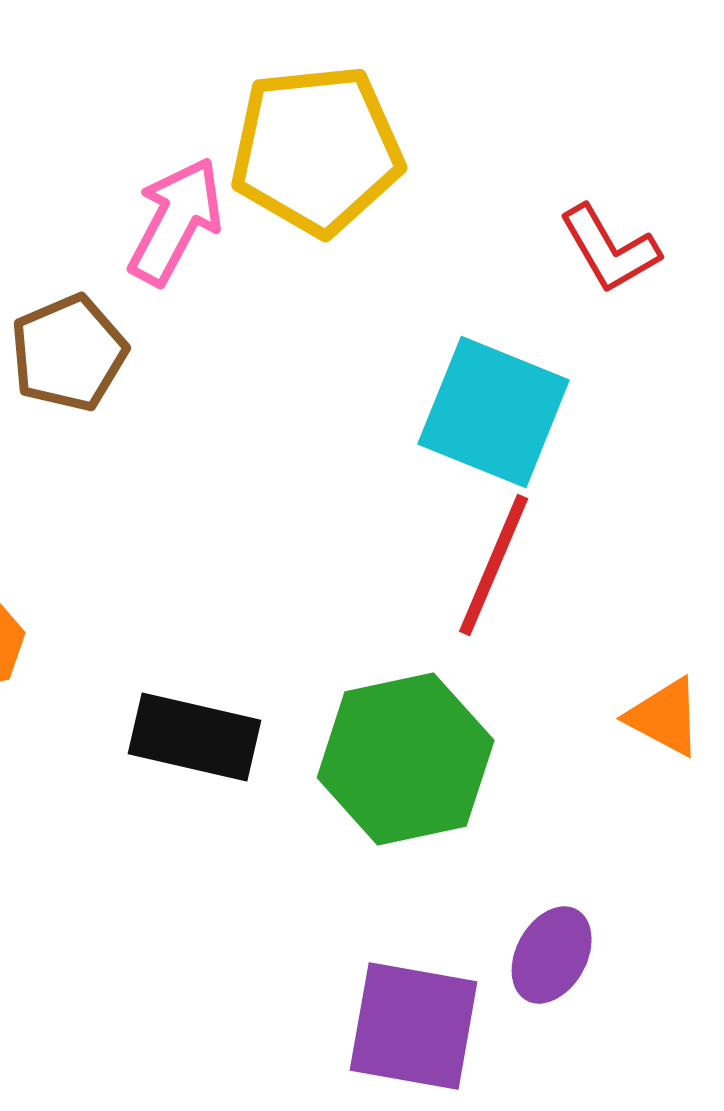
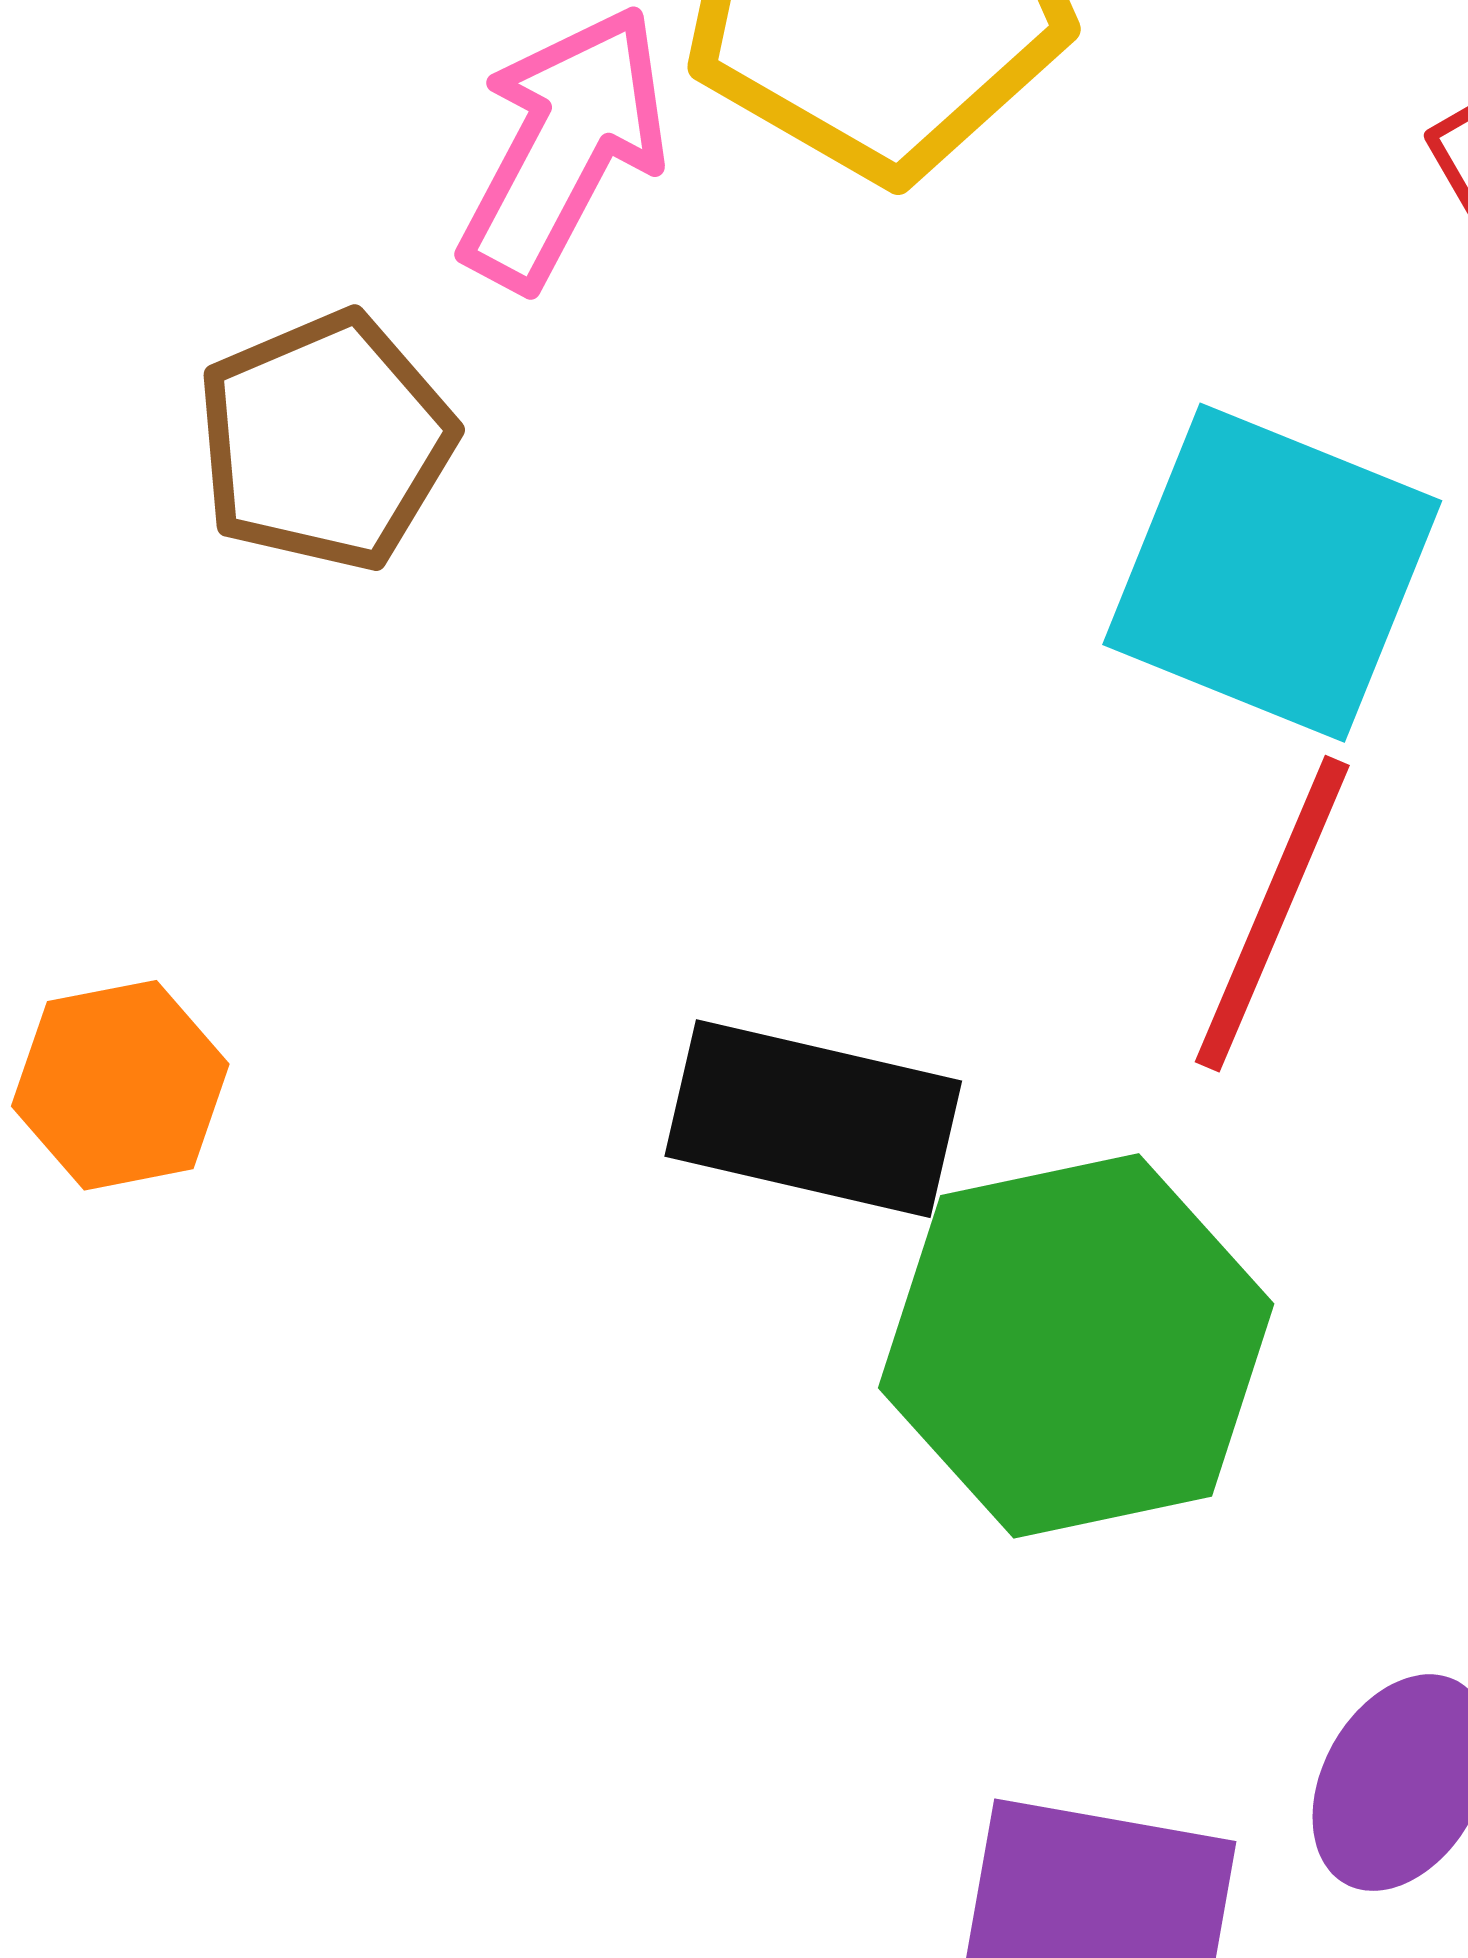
black rectangle: (195, 737) -> (813, 1119), moved

